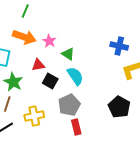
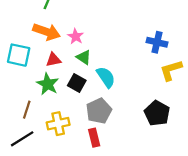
green triangle: (68, 54) -> (84, 57), moved
red triangle: (38, 65) -> (54, 60), moved
green star: (13, 82) -> (48, 84), moved
red rectangle: (76, 127) -> (94, 138), moved

